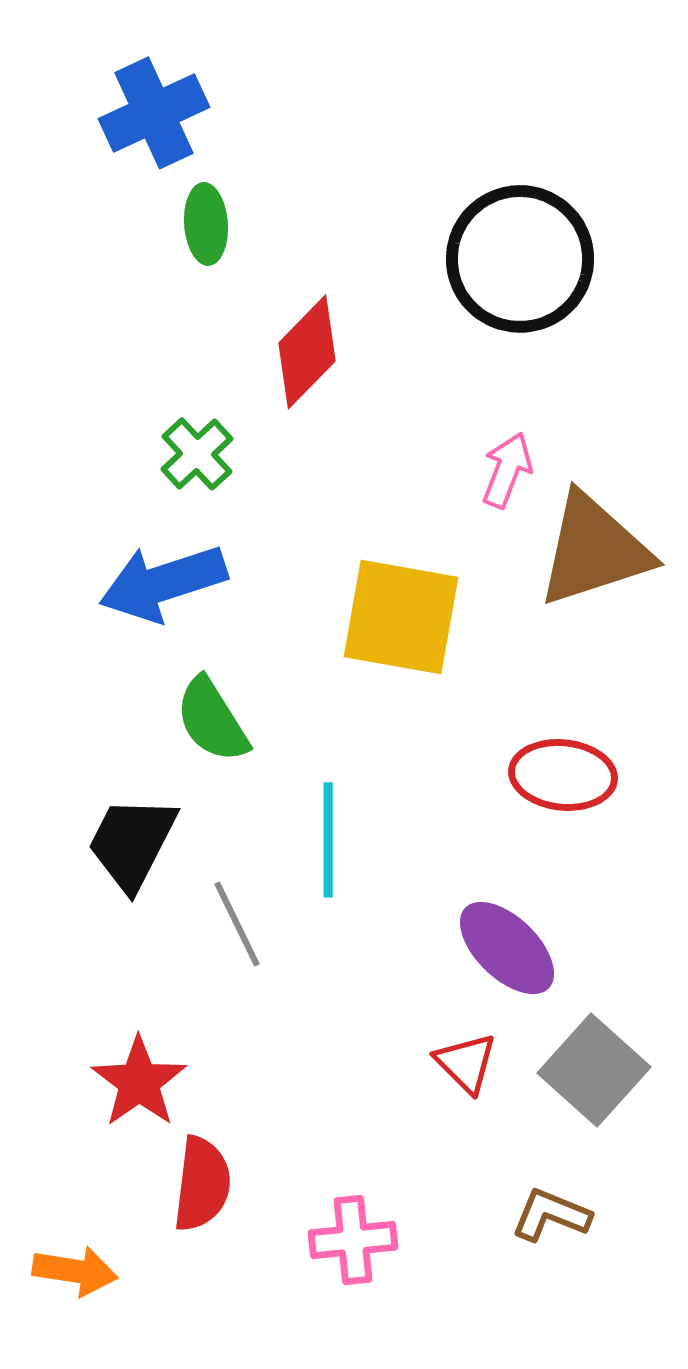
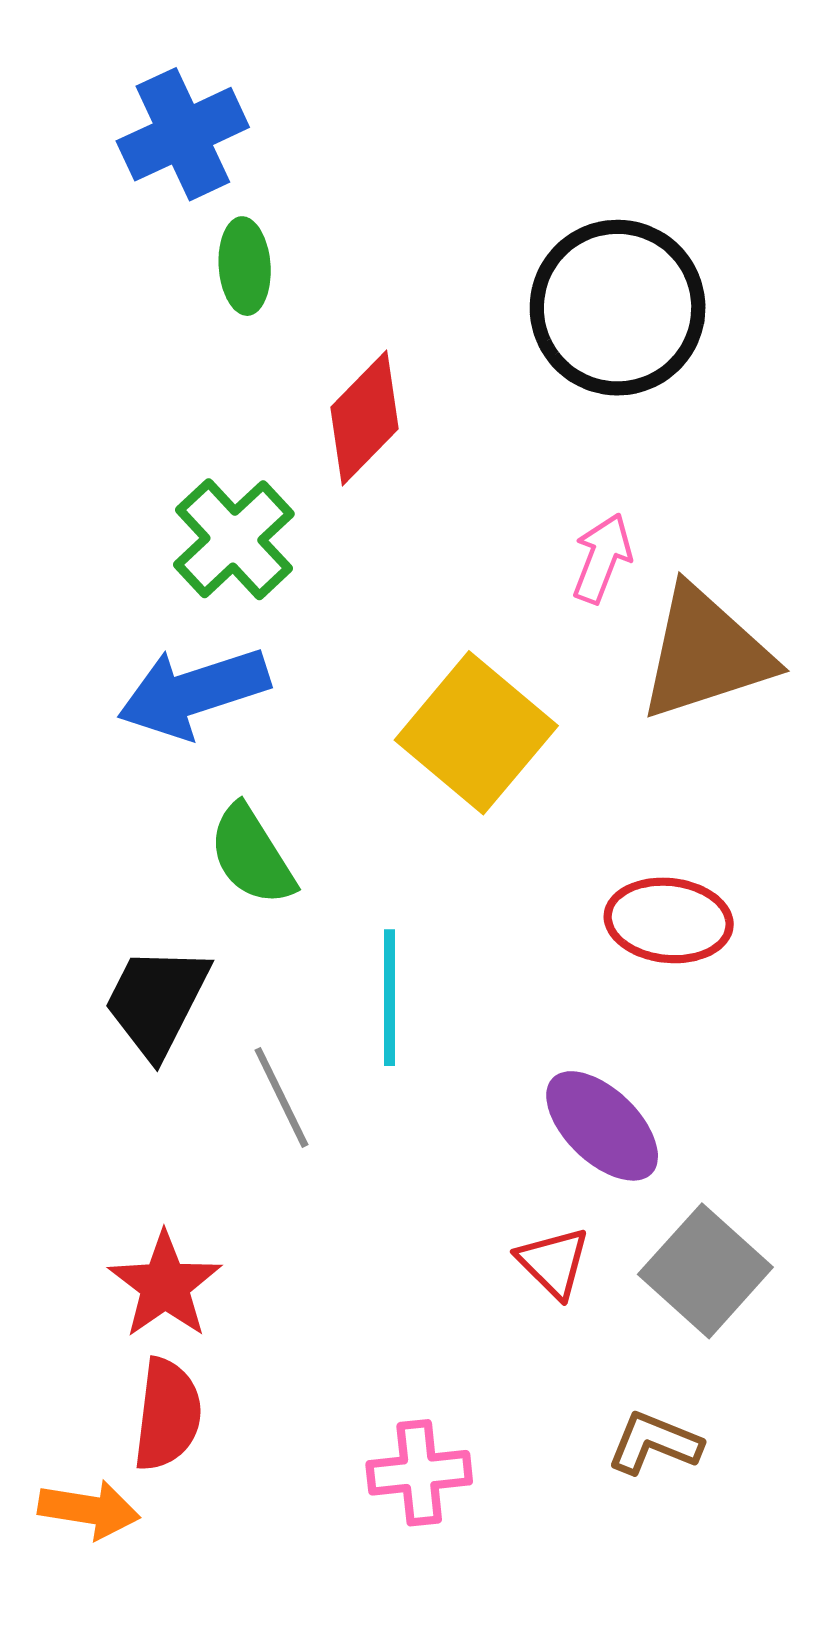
green cross: (197, 454) -> (234, 539), size x1.4
yellow square: (401, 617) -> (476, 733), turned 30
red semicircle: (202, 1184) -> (167, 1415), moved

